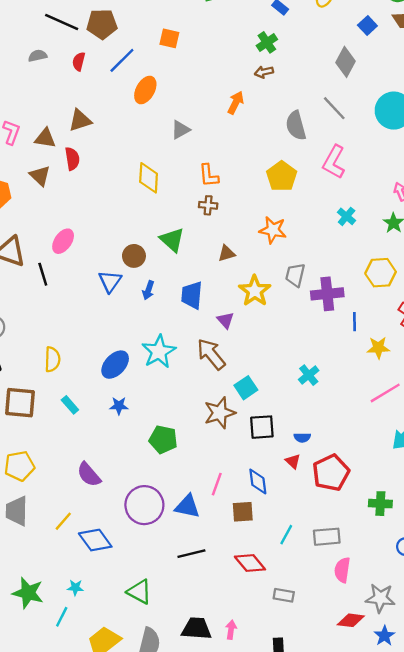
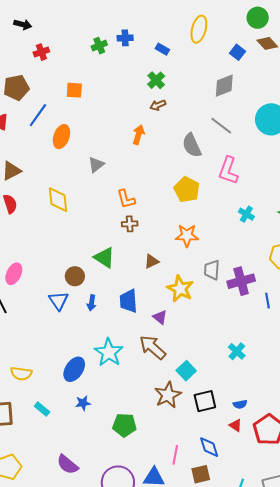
gray diamond: (346, 62) -> (224, 86), turned 50
yellow diamond: (149, 178) -> (58, 200), moved
yellow semicircle: (52, 359) -> (21, 374), turned 105

